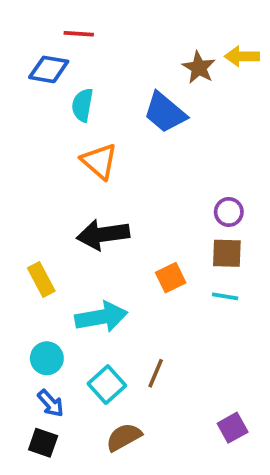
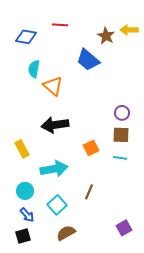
red line: (79, 34) -> (60, 25), moved
cyan semicircle: (82, 105) -> (34, 69), moved
brown line: (156, 373) -> (89, 192), moved
black square: (43, 443) -> (23, 236), turned -35

